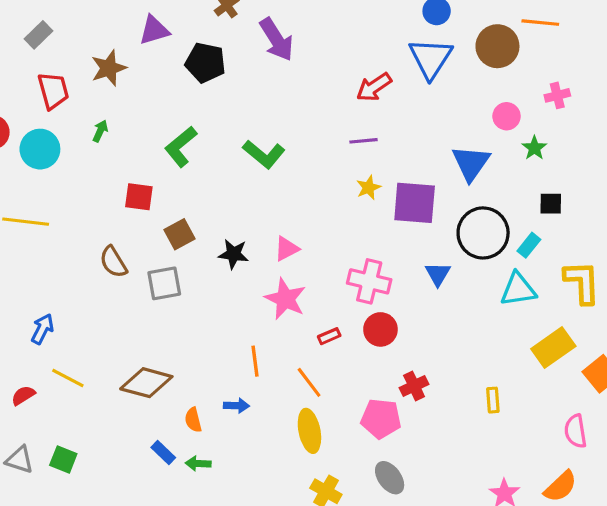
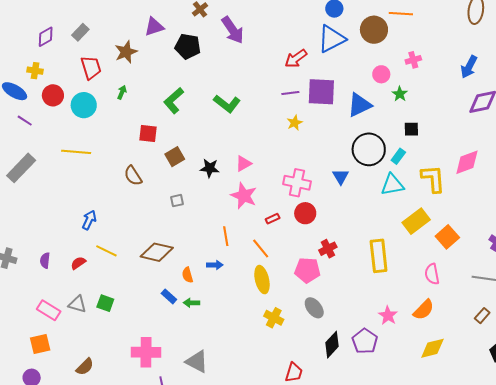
blue triangle: (431, 58) -> (332, 39), turned 32
blue triangle: (471, 163) -> (359, 105), turned 32
purple square: (415, 203) -> (321, 92), moved
gray square: (164, 283) -> (177, 201), moved, size x0.6
yellow rectangle: (493, 400) -> (379, 256), size x2.0

